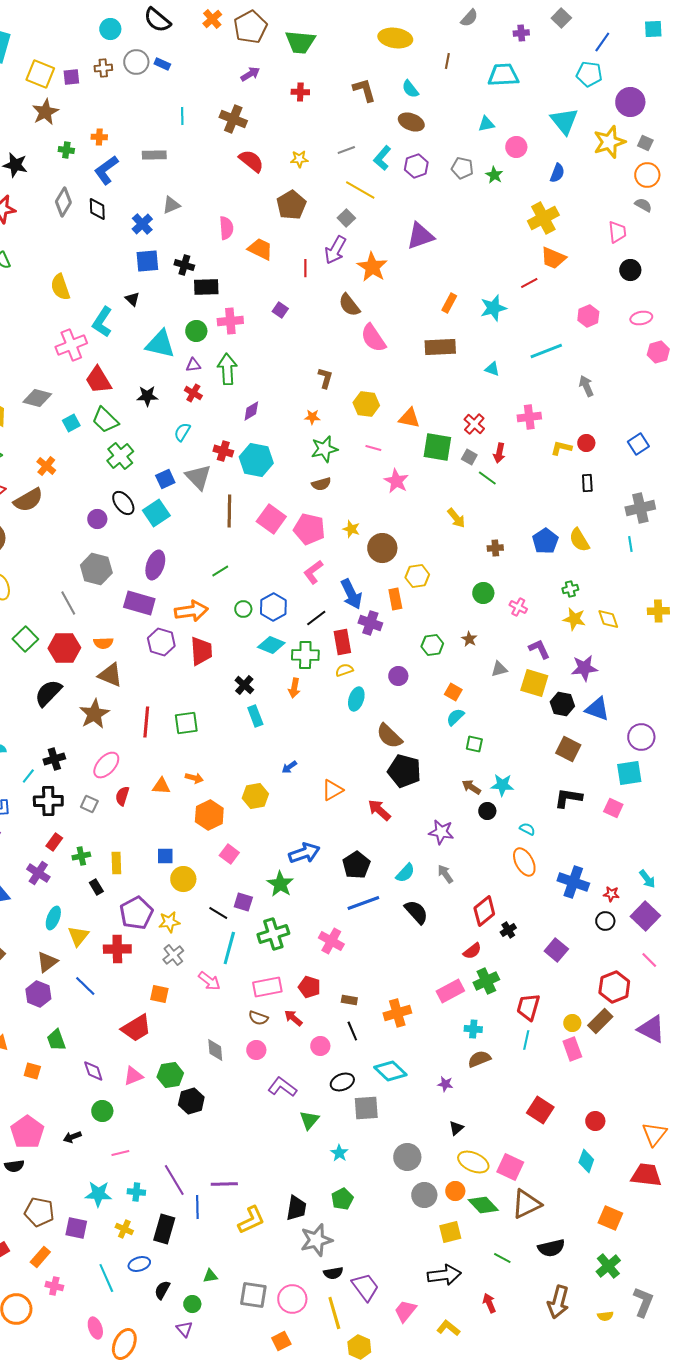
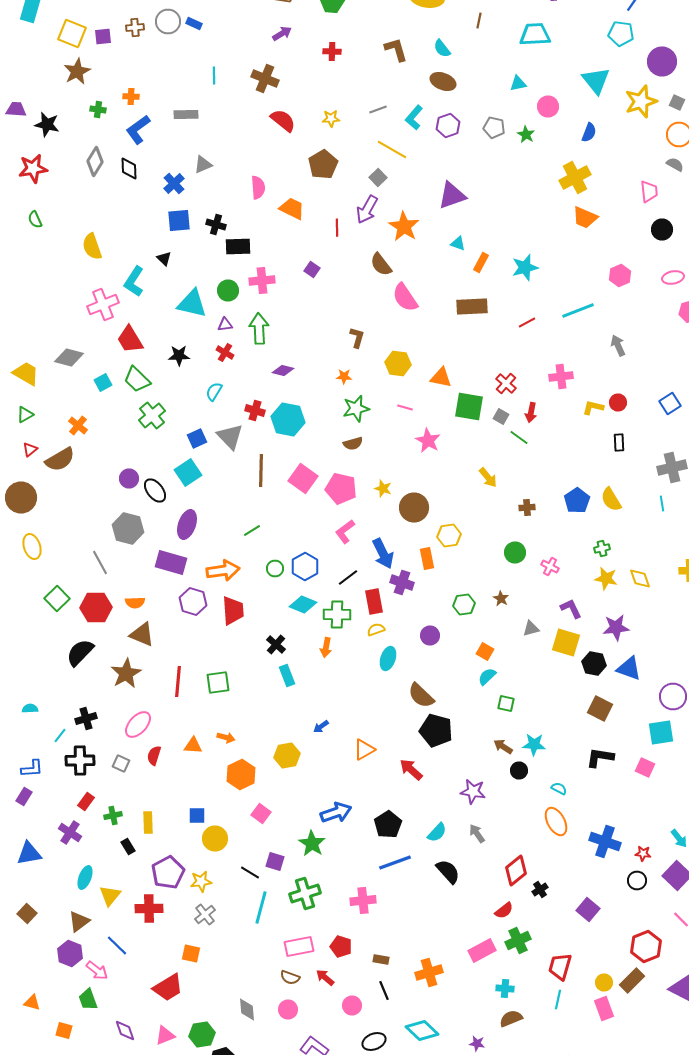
red line: (529, 283) -> (527, 322), moved
cyan triangle: (492, 369) -> (458, 244), moved
purple diamond: (251, 411) -> (283, 370), turned 45
black ellipse: (123, 503) -> (155, 490), moved
pink cross: (331, 941) -> (363, 900), turned -35
pink arrow: (209, 981) -> (97, 970), moved

